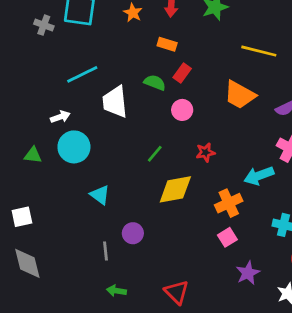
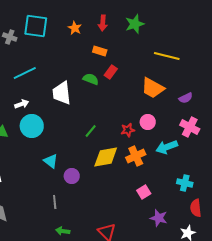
cyan line: (82, 74) -> (25, 73), moved
pink circle: (182, 110) -> (148, 122), moved
orange cross: (229, 203) -> (136, 156), moved
purple circle: (133, 233) -> (72, 176), moved
purple star: (248, 273) -> (159, 218), turned -30

